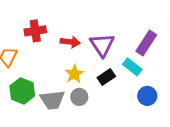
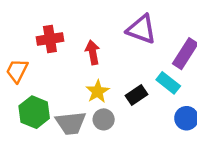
red arrow: (70, 42) -> (93, 52), turned -108
purple triangle: (102, 45) -> (141, 29), moved, turned -36

